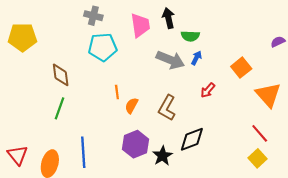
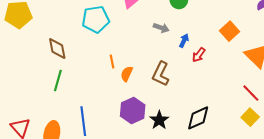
blue arrow: (196, 58) -> (184, 41), moved
gray arrow: (170, 60) -> (161, 28), size x0.6
black diamond: (192, 139) -> (198, 118), moved

